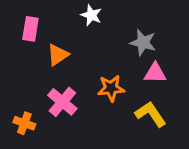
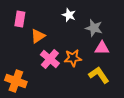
white star: (91, 15) -> (69, 15), moved
pink cross: (62, 102) -> (50, 59), moved
orange cross: (24, 123) -> (16, 81), size x1.5

